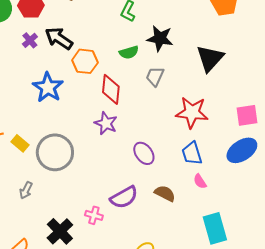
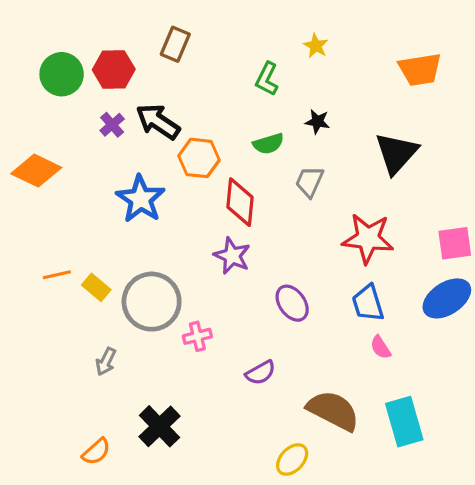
black star: (160, 38) -> (317, 122), size x0.6
brown semicircle: (165, 193) -> (333, 411), moved, size x1.6
purple semicircle: (124, 197) -> (261, 373), size x0.7
pink cross: (94, 215) -> (197, 336), moved, turned -30

